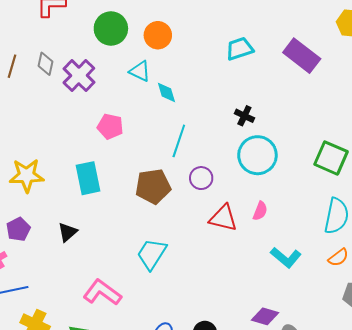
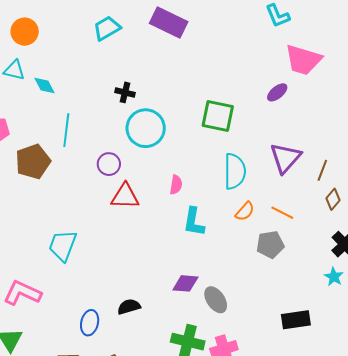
purple circle: (201, 178) -> (109, 164), moved
brown pentagon: (153, 186) -> (33, 162), moved
pink semicircle: (260, 211) -> (176, 185), moved
cyan L-shape: (286, 257) -> (194, 222), turned 72

